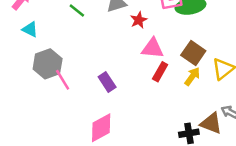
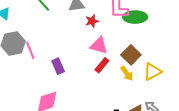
yellow arrow: (192, 76) -> (127, 73), turned 98
pink line: (63, 80) -> (30, 50), moved

